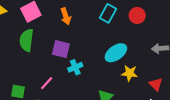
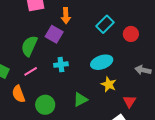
green semicircle: (27, 40) -> (29, 46), moved
purple square: (61, 49) -> (54, 34), moved

